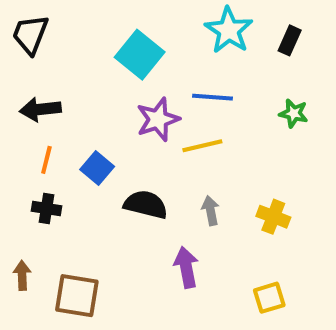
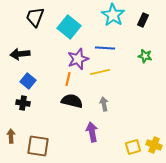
black trapezoid: (30, 34) -> (35, 17), moved
orange line: (46, 160) -> (68, 79), moved
blue square: (97, 168) -> (28, 81), moved
yellow cross: (273, 217) -> (154, 145), moved

